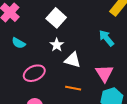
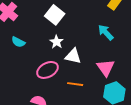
pink ellipse: (34, 73) -> (47, 70), moved

